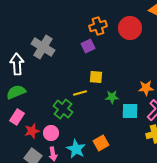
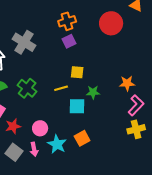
orange cross: (98, 26) -> (67, 21), moved
green cross: (63, 109) -> (27, 88), moved
cyan square: (130, 111) -> (77, 106), moved
pink circle: (51, 133) -> (40, 128), moved

